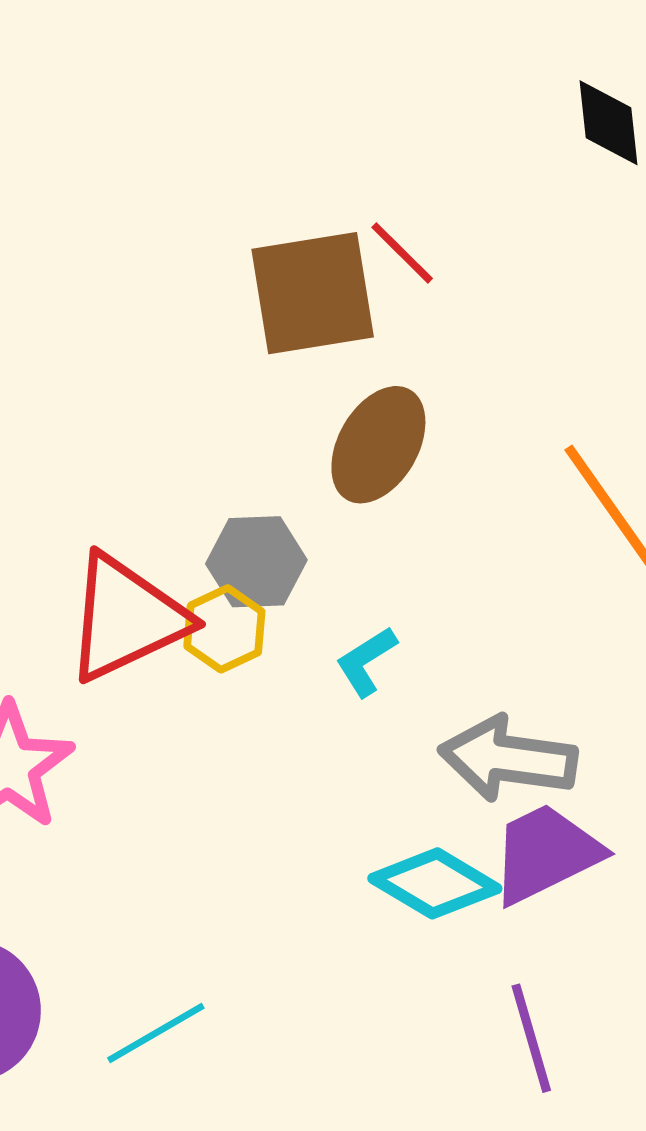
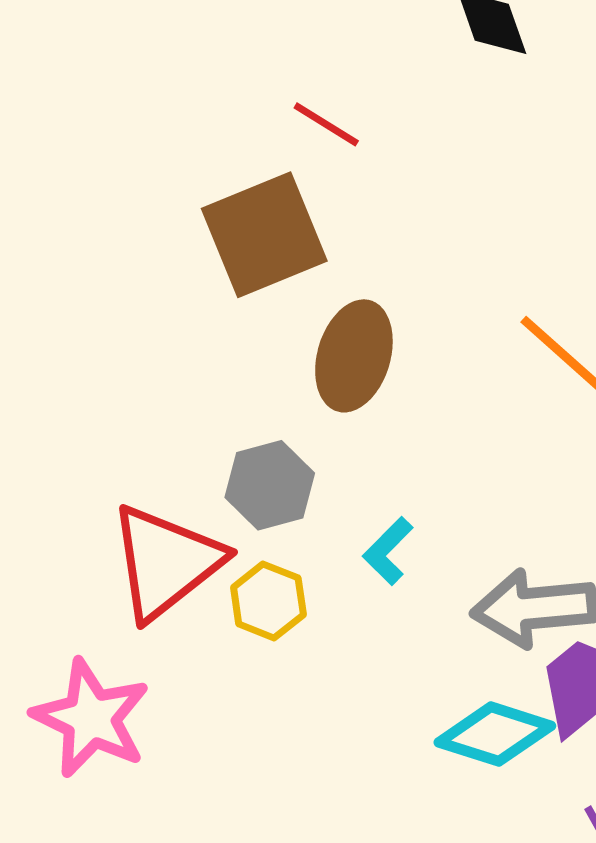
red line: (402, 253) -> (326, 124), moved
yellow hexagon: (224, 629) -> (268, 601), moved

